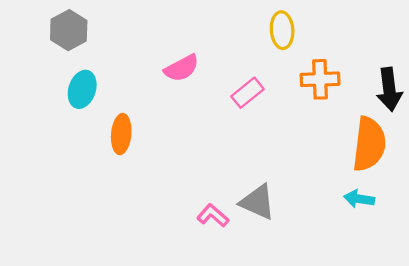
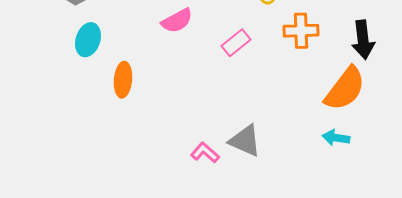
orange semicircle: (369, 144) -> (345, 89), turned 30

